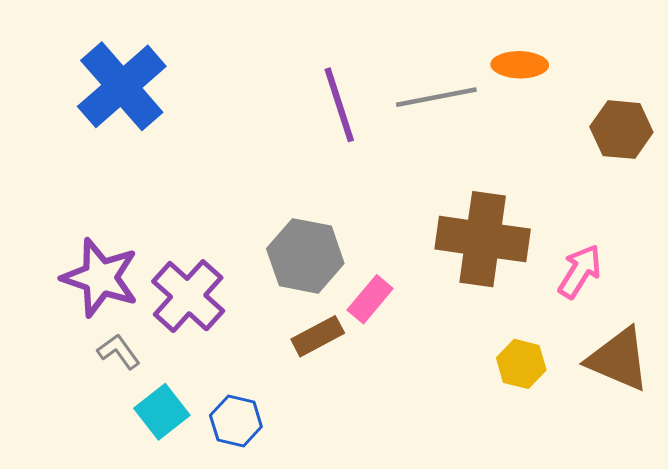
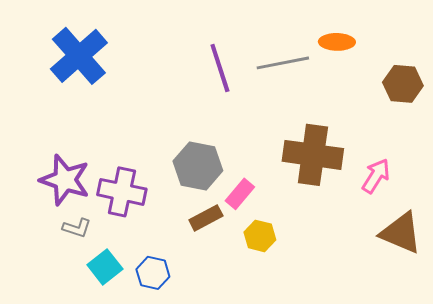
purple cross: (188, 296) -> (122, 192), turned -30
gray L-shape: (119, 352) -> (77, 228), turned 144
yellow hexagon: (521, 364) -> (260, 236), moved

